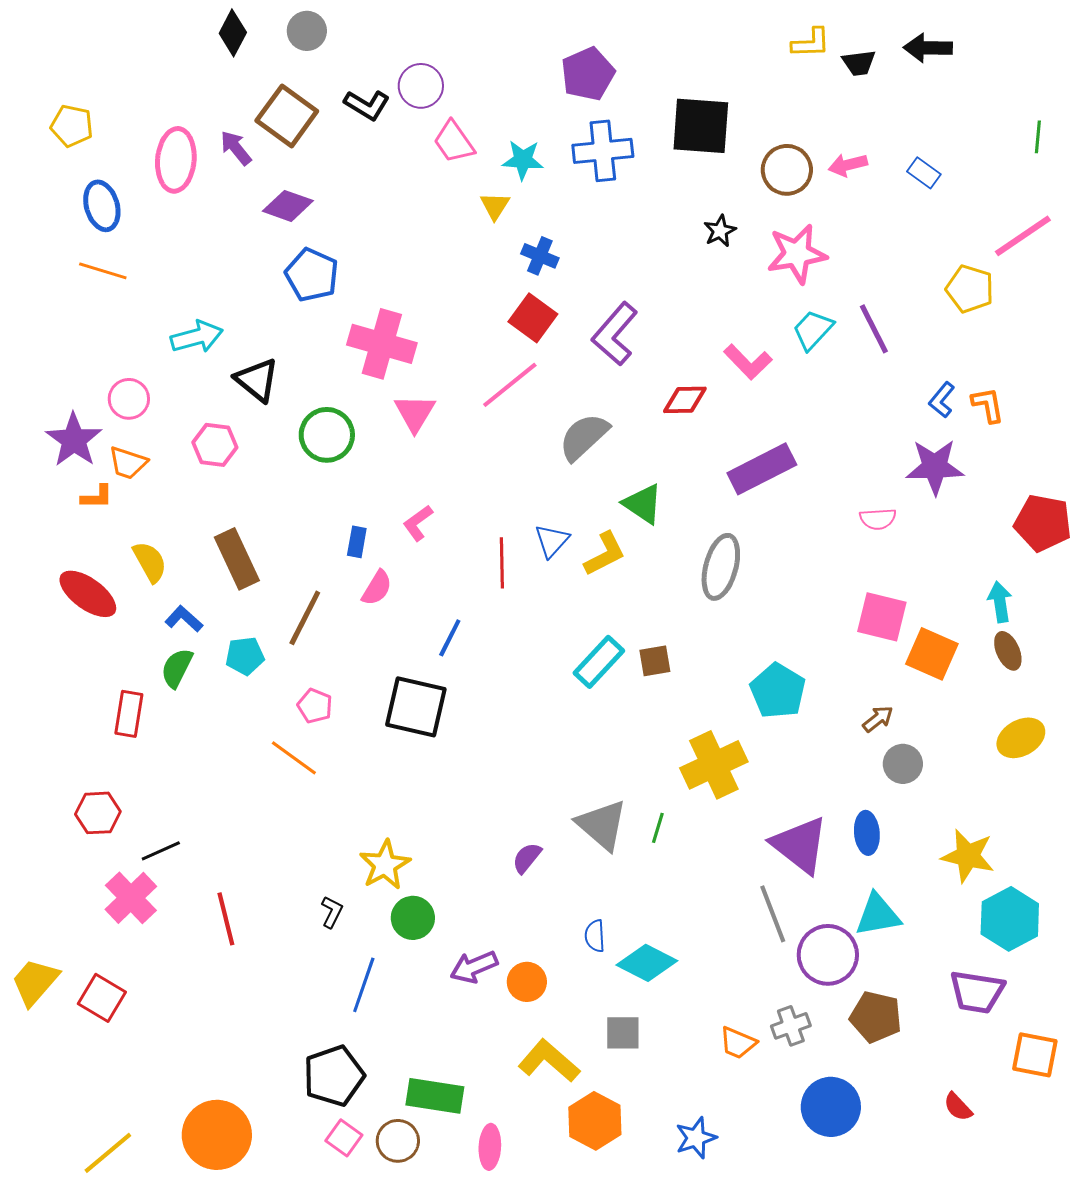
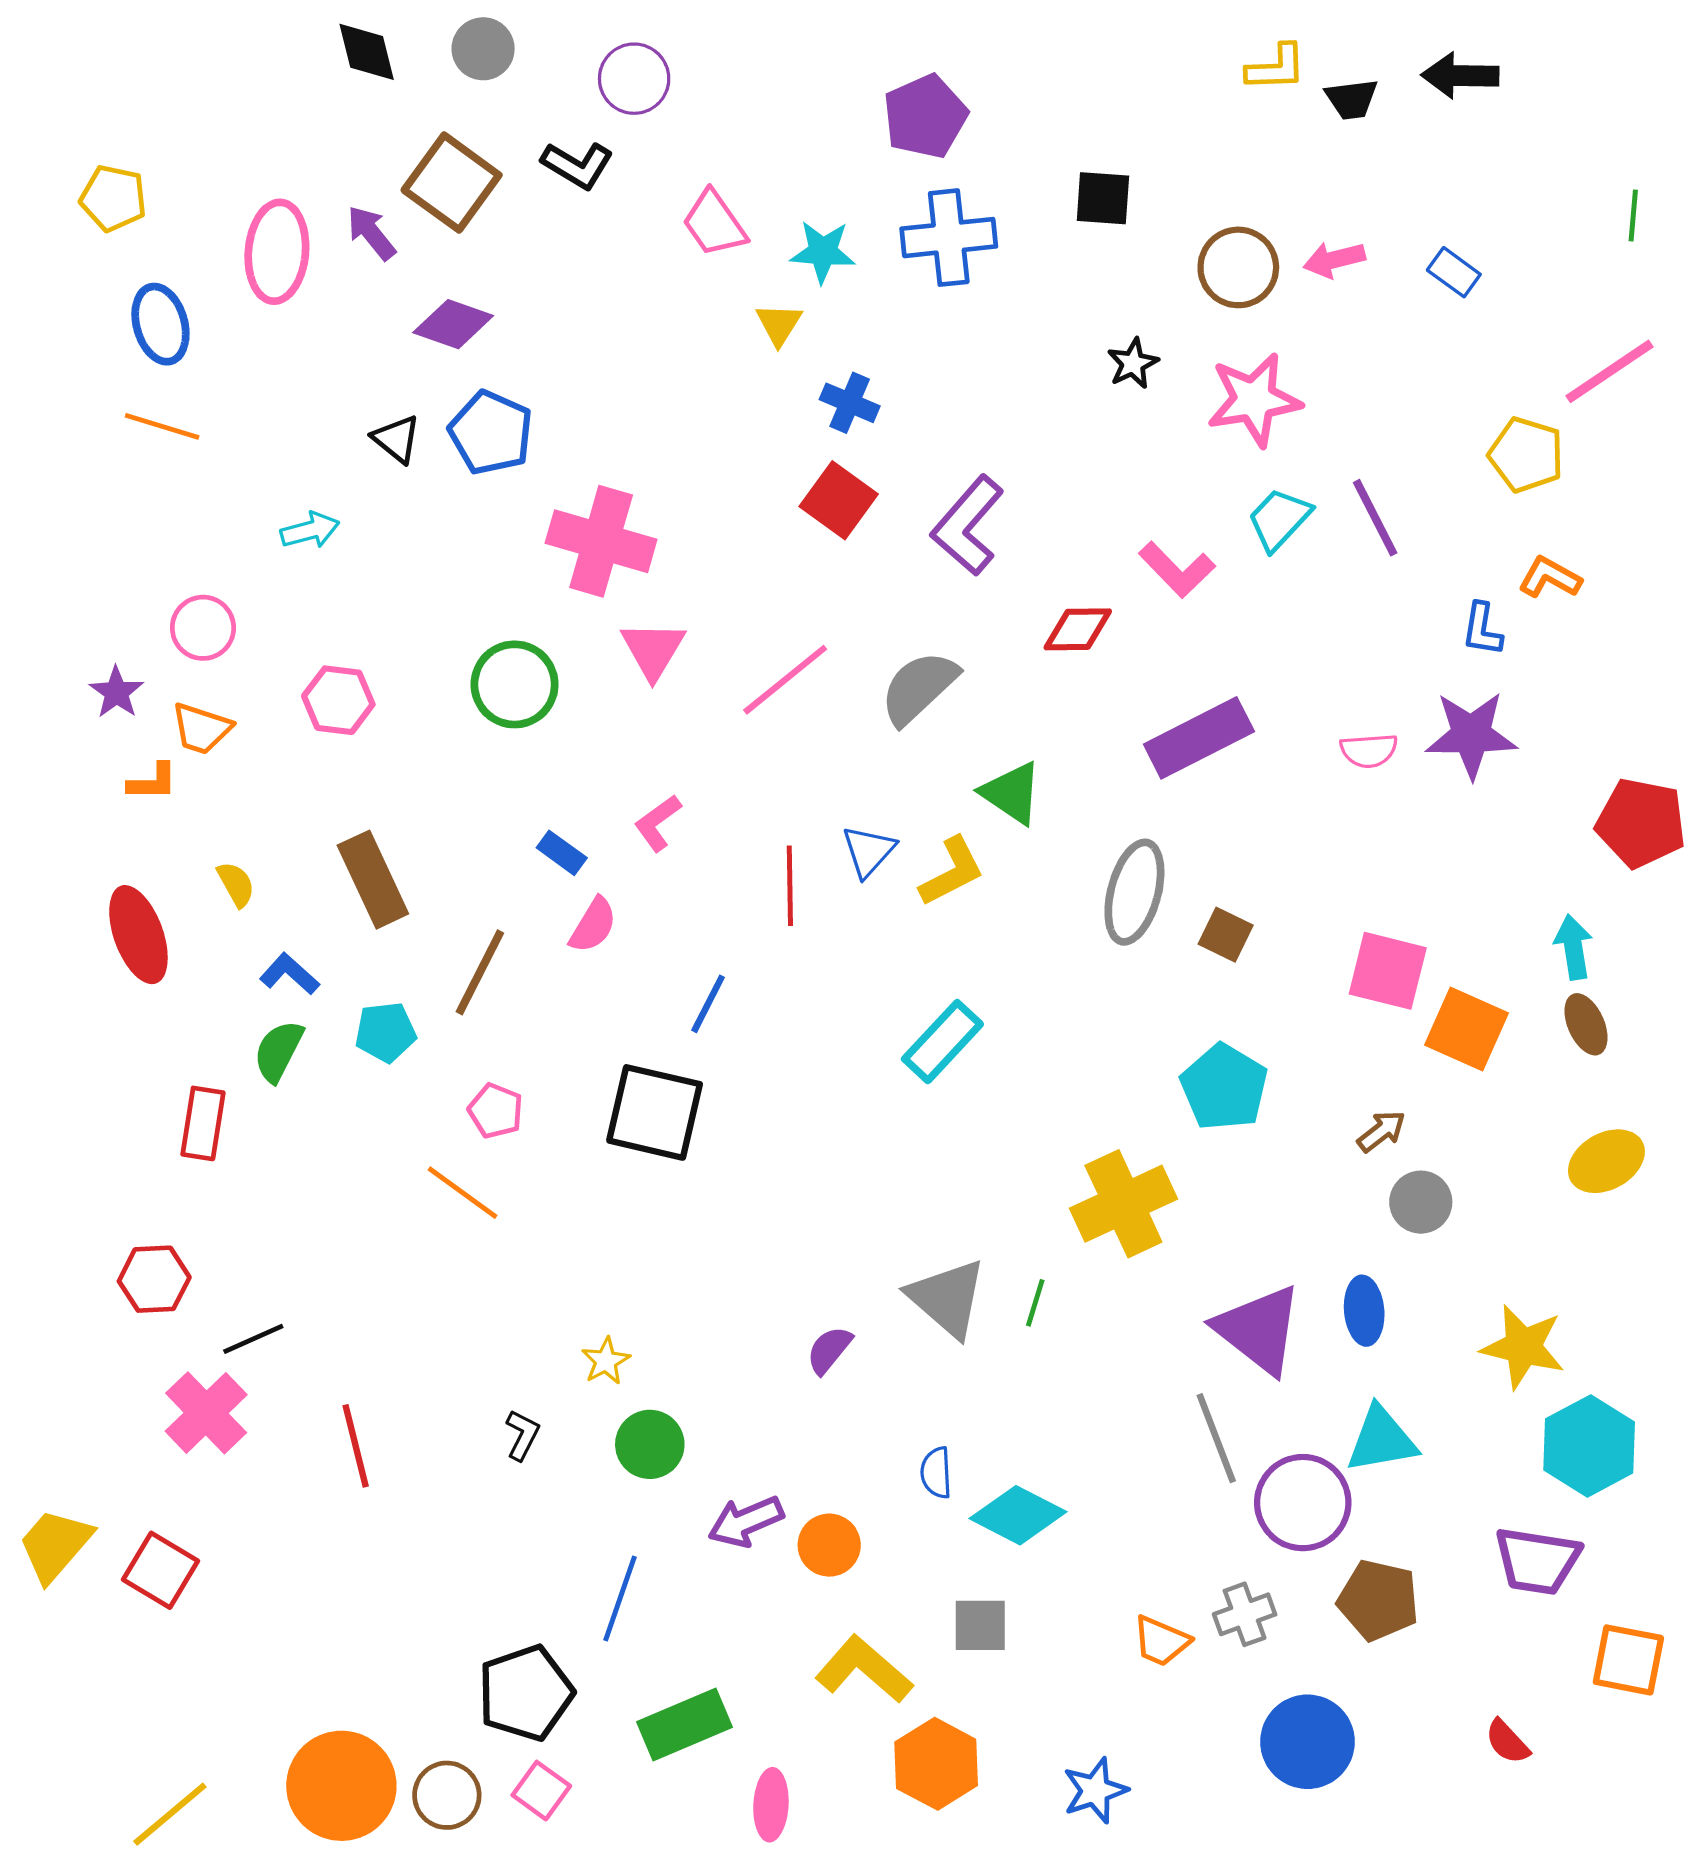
black diamond: (233, 33) -> (367, 52), turned -42
purple circle: (421, 86) -> (634, 79), moved
black square: (701, 126) -> (1103, 198), size x0.6
cyan arrow: (197, 337) -> (310, 530), size x0.7
black triangle: (257, 380) -> (397, 439), moved, size x0.7
pink line: (510, 385) -> (785, 680), moved
blue L-shape: (942, 400) -> (1482, 629), turned -30
orange L-shape: (988, 405) -> (1550, 577), moved, turned -51
purple star: (74, 440) -> (116, 692), size x0.6
pink semicircle: (878, 519) -> (1369, 751), moved
blue rectangle: (357, 542) -> (562, 853), turned -64
yellow semicircle: (150, 562) -> (236, 884), size x0.7
red ellipse: (88, 594) -> (138, 935), turned 34
brown square: (655, 661) -> (1226, 935), moved, turned 36
yellow star: (385, 865) -> (606, 1361), size x0.6
blue line: (364, 985) -> (620, 1599), moved
green rectangle: (435, 1096) -> (684, 1724), turned -32
brown circle: (398, 1141) -> (447, 1795), moved

